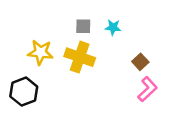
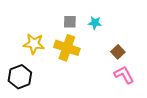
pink L-shape: (147, 89) -> (124, 75), turned -75

